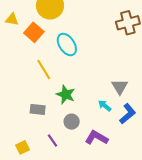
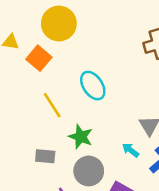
cyan ellipse: (67, 45) -> (93, 86), moved
gray circle: (72, 122) -> (89, 171), size x1.5

